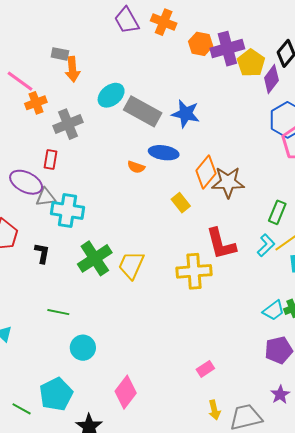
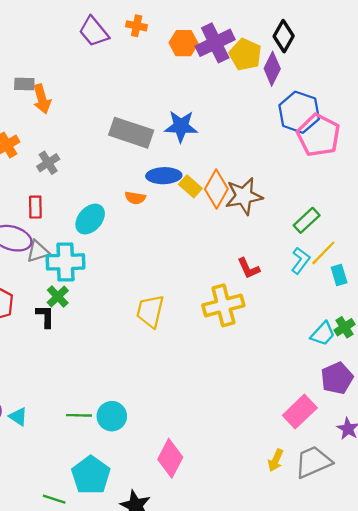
orange cross: (164, 22) -> (137, 26), size x0.7
cyan ellipse: (111, 95) -> (90, 219), moved
gray cross: (68, 124) -> (48, 163), size x0.7
yellow rectangle: (181, 203) -> (190, 186), moved
green rectangle: (277, 212) -> (307, 220), turned 35
red L-shape: (221, 244) -> (248, 268), size x0.6
green cross: (95, 258) -> (58, 297), moved, size x0.6
green line: (58, 312) -> (79, 415), moved
pink rectangle: (205, 369) -> (300, 412), moved, size x1.6
yellow arrow: (214, 410) -> (276, 460), turned 48

